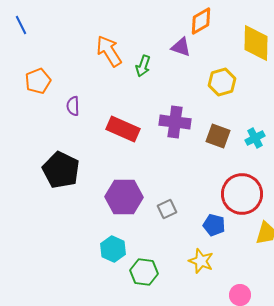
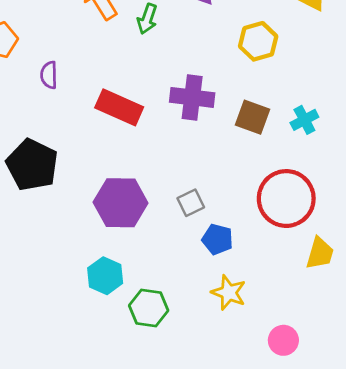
gray square: (167, 209) -> (191, 203), moved
blue pentagon: (214, 225) -> (217, 239), moved

